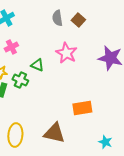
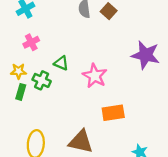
pink star: (66, 53) -> (95, 76), moved

